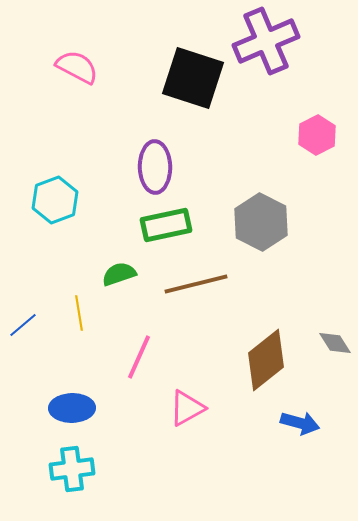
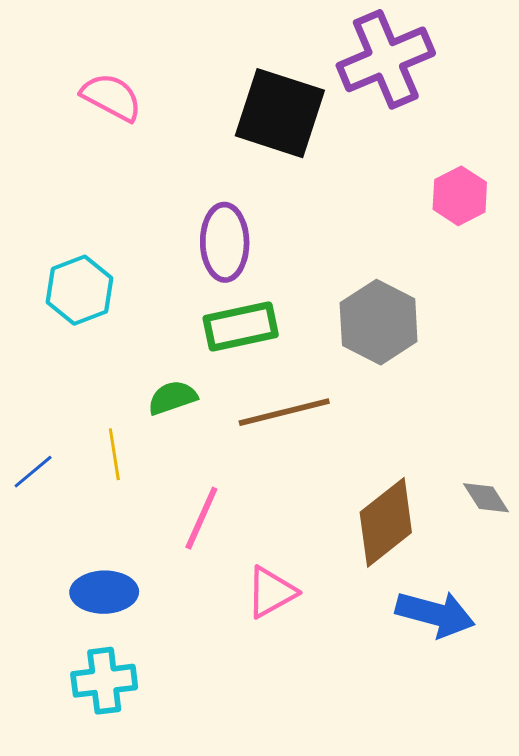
blue arrow: (300, 423) -> (435, 614), size x1.4

